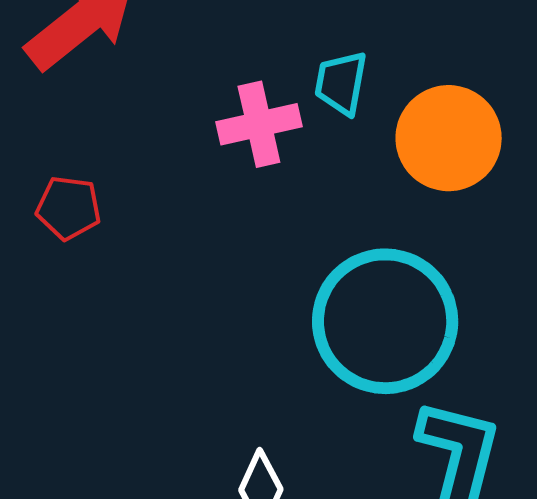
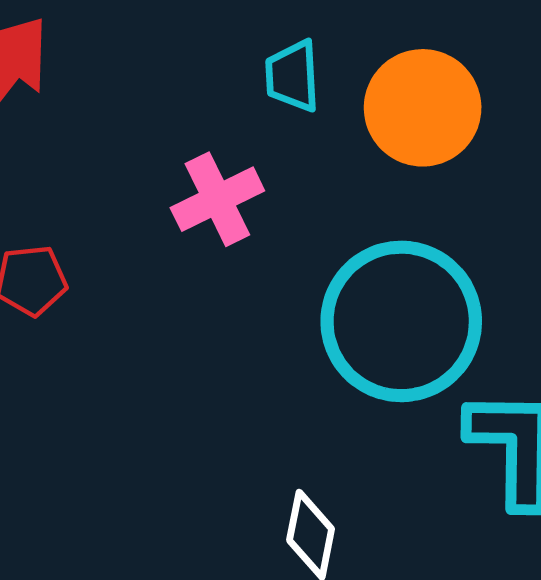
pink cross: (259, 124) -> (217, 199), moved

